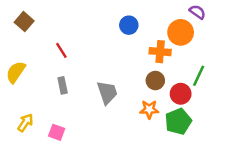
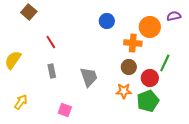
purple semicircle: (197, 12) -> (174, 16), moved, turned -48
brown square: (24, 22) -> (29, 12), moved
pink square: (57, 132) -> (65, 110), moved

